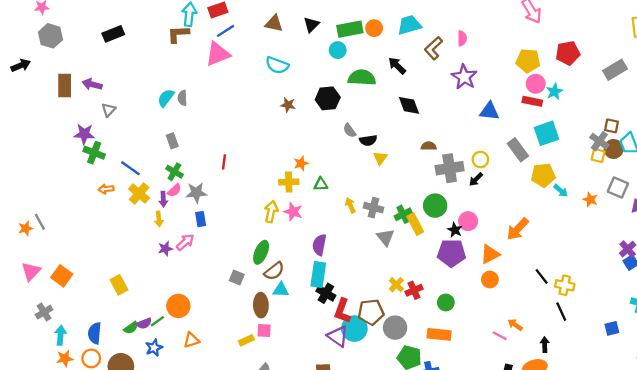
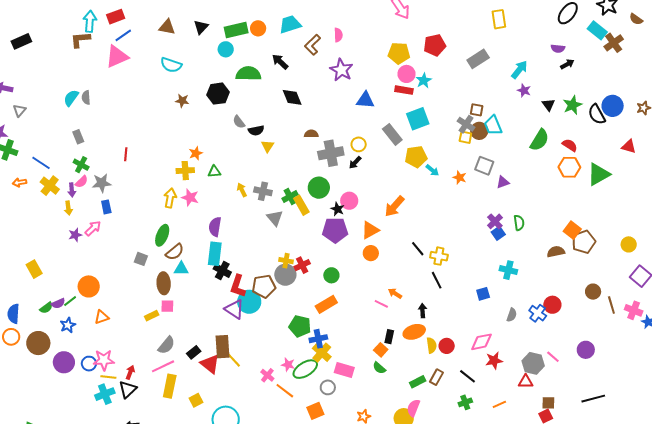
yellow cross: (396, 285) -> (286, 261), turned -32
gray circle: (395, 328) -> (285, 275), moved
orange rectangle: (439, 334) -> (326, 304), turned -35

